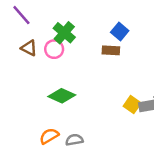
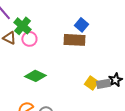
green cross: (64, 33) -> (22, 26), moved
brown rectangle: (111, 50) -> (74, 40), size x1.5

